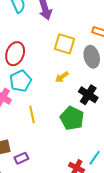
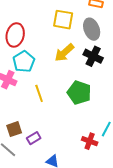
yellow arrow: (62, 77) -> (64, 53), size x1.5
black cross: (88, 95) -> (93, 56), moved

